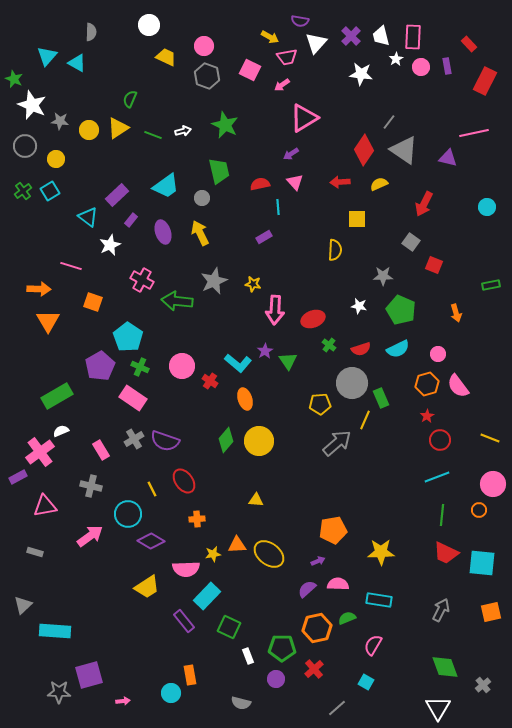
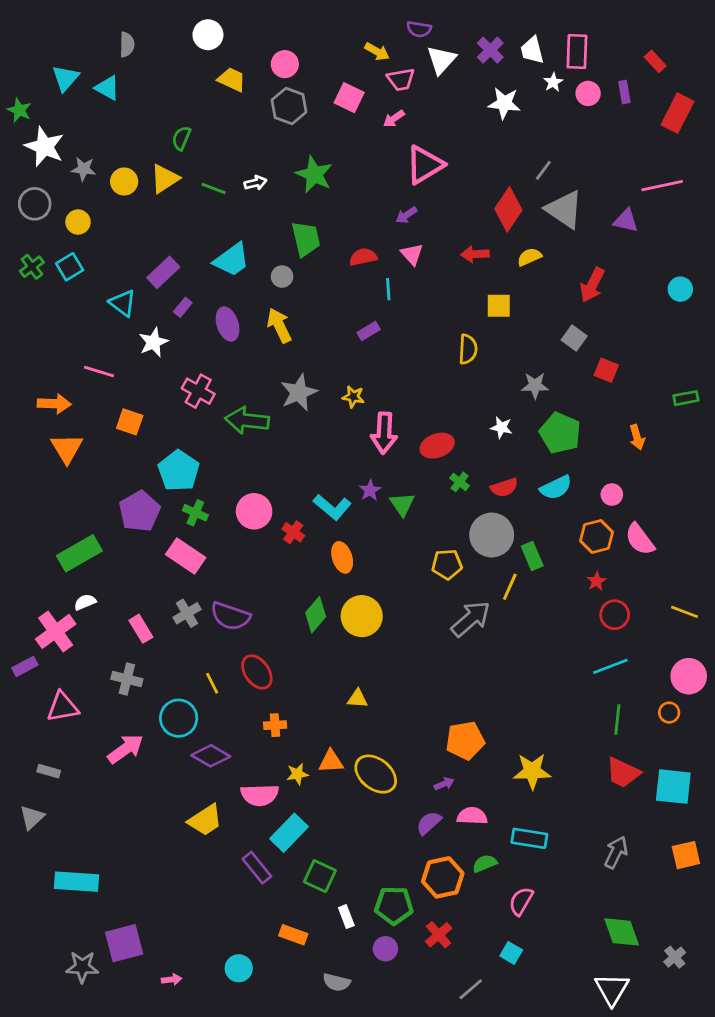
gray triangle: (23, 605) -> (32, 817), moved
orange rectangle: (190, 675) -> (293, 935), moved, turned -60

